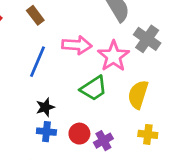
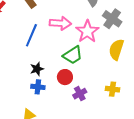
yellow semicircle: (138, 95) -> (116, 50), moved
red circle: (79, 134) -> (65, 77), moved

